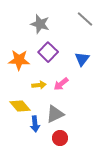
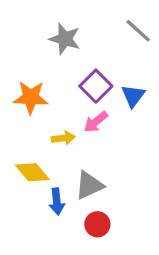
purple square: (48, 52) -> (96, 86), moved
pink arrow: (61, 84) -> (96, 122), moved

